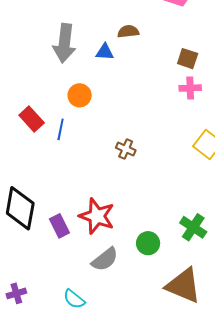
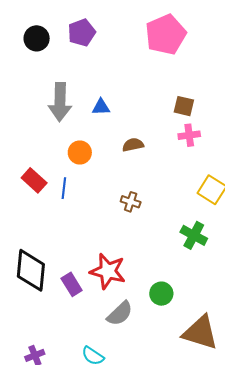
brown semicircle: (128, 32) -> (133, 145), moved
green cross: (193, 227) -> (194, 235), moved

